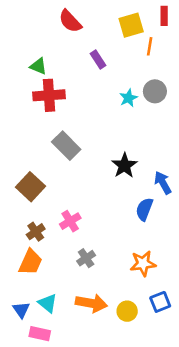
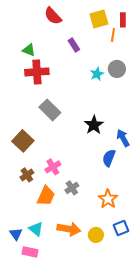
red rectangle: (164, 16) -> (123, 20), moved
gray cross: (86, 258) -> (72, 188), moved
orange trapezoid: (30, 262) -> (46, 196), moved
orange star: (143, 263) -> (108, 199), turned -30

